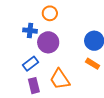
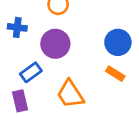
blue cross: (30, 31) -> (17, 27), moved
purple rectangle: (34, 86) -> (20, 101), moved

